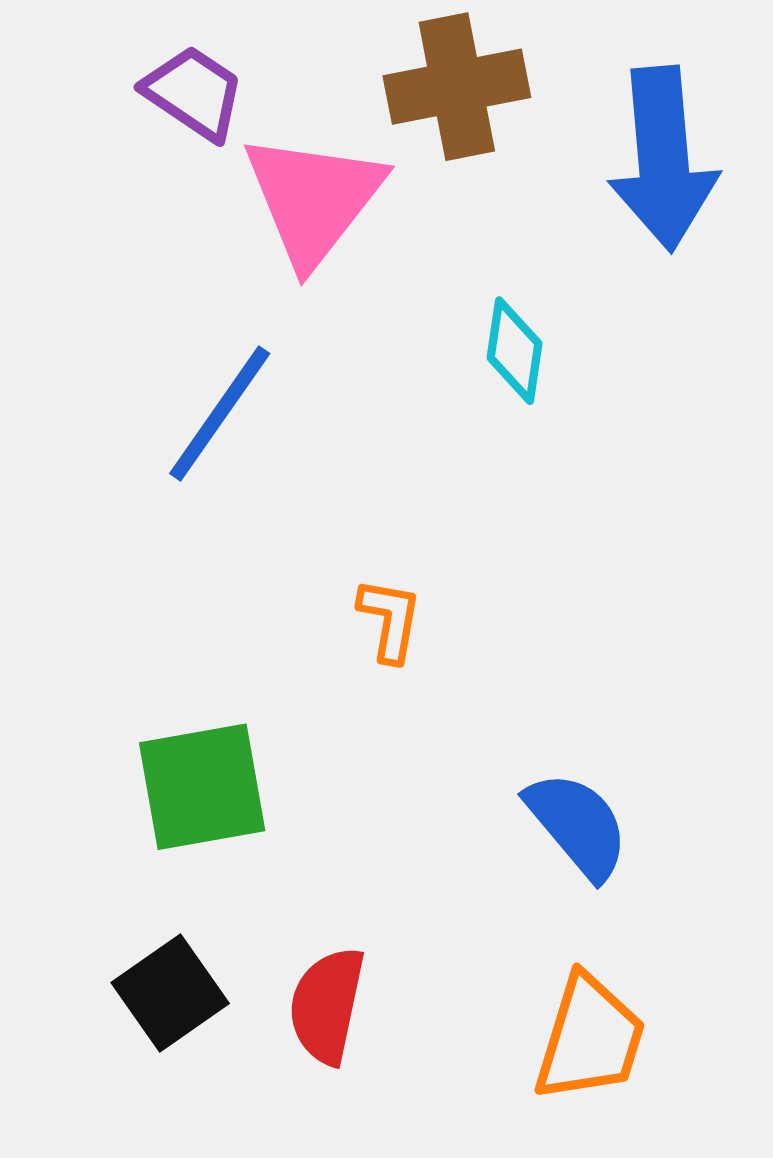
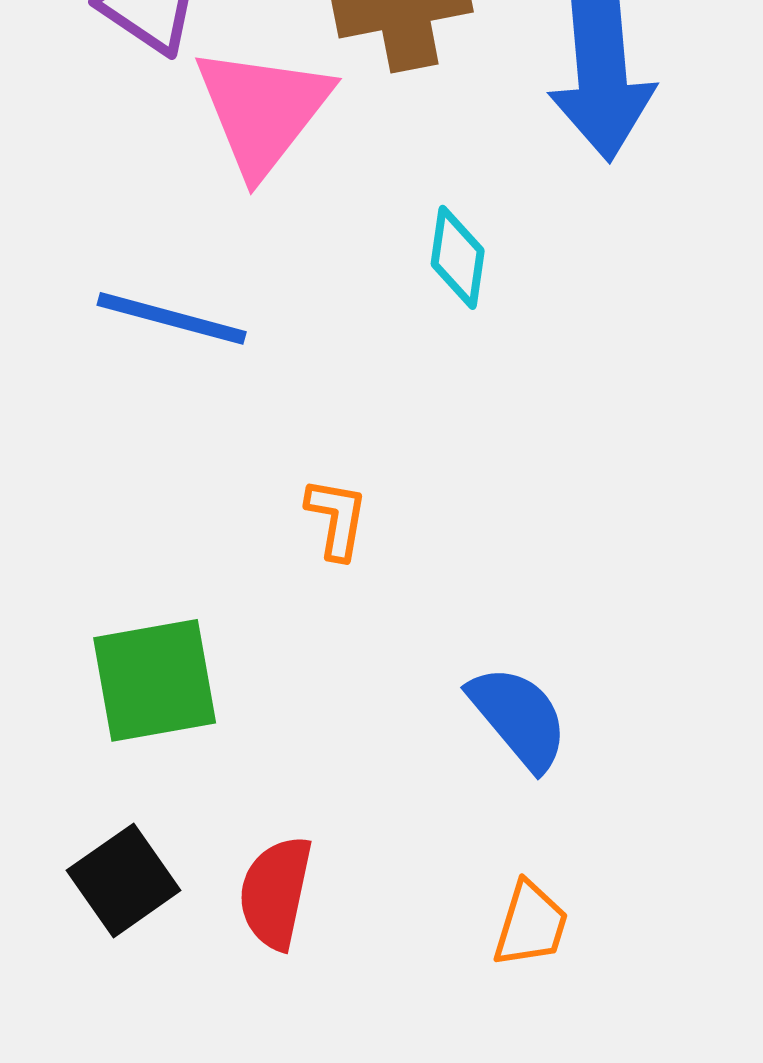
blue line: (220, 414) -> (172, 318), turned 70
orange trapezoid: (590, 1038) -> (531, 924), size x0.7

